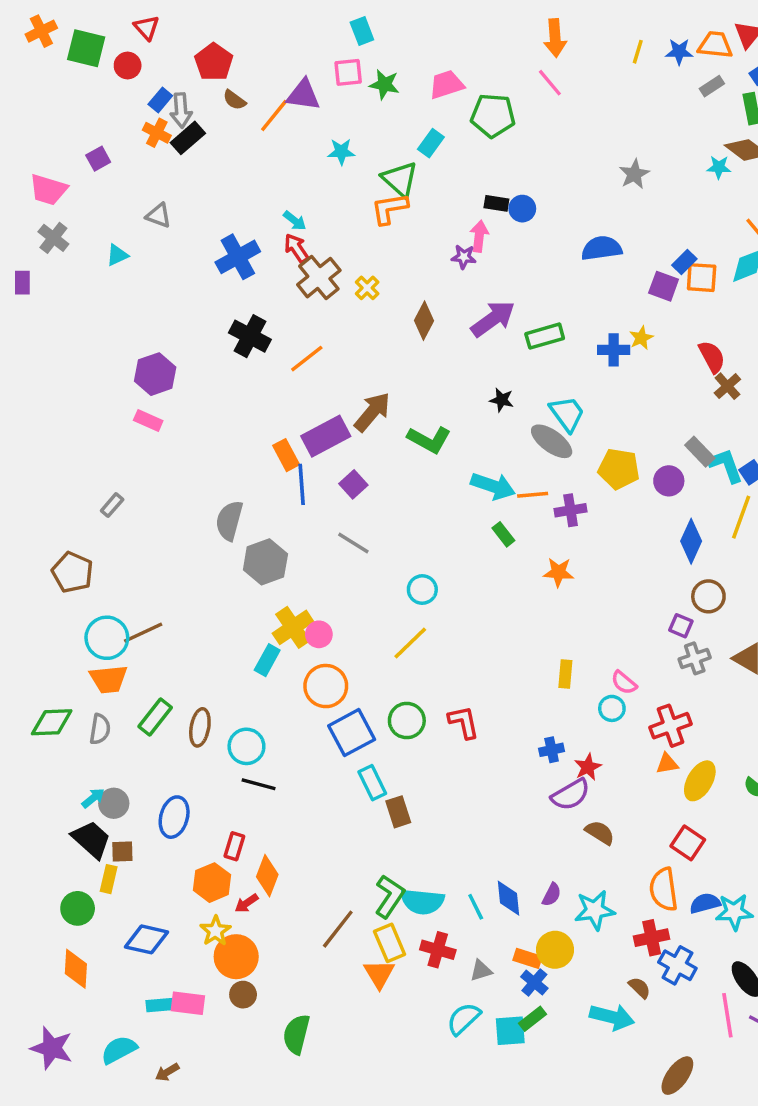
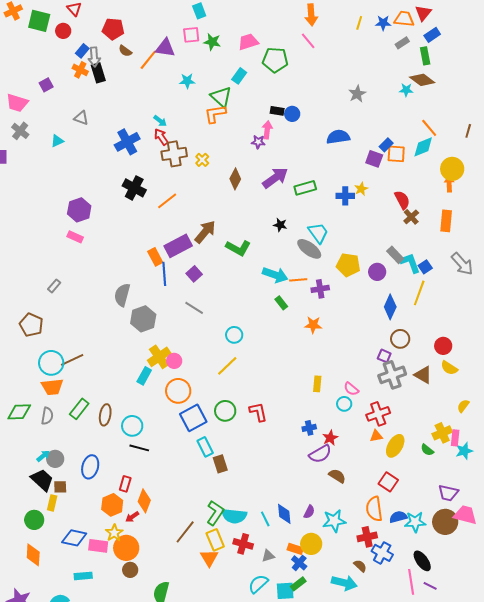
red pentagon: (214, 62) -> (113, 29), turned -30
black rectangle: (188, 138) -> (98, 73), turned -66
brown cross: (319, 278) -> (174, 154), turned 30
gray cross: (695, 658) -> (392, 375), size x1.5
pink rectangle: (188, 1003) -> (98, 546), moved

